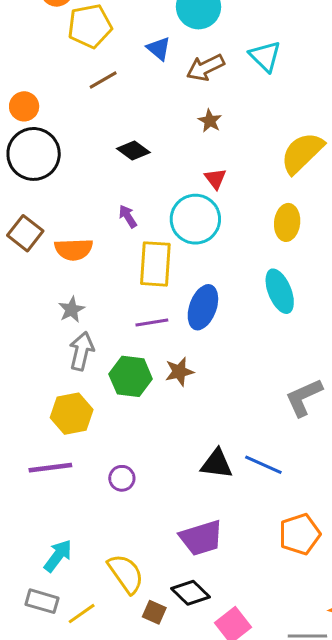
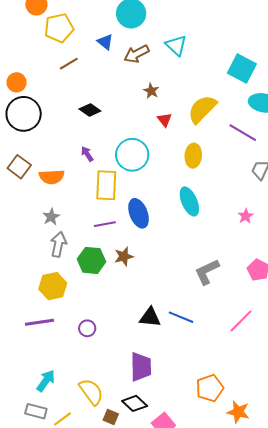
brown star: (210, 121) -> (151, 91), moved
red triangle: (215, 179) -> (164, 120), moved
blue ellipse: (203, 307) -> (139, 213), turned -40
orange pentagon: (300, 534) -> (210, 388), moved
purple trapezoid: (201, 538) -> (141, 367), turned -72

